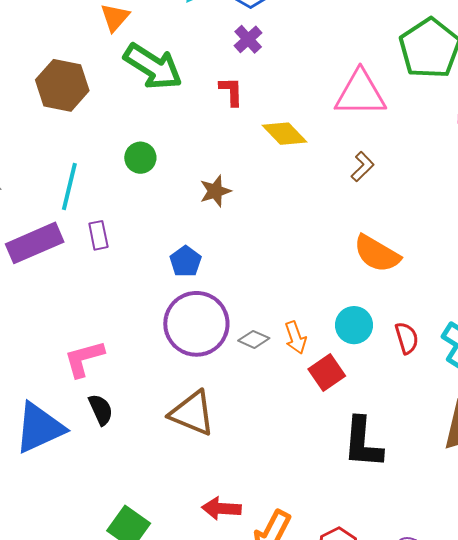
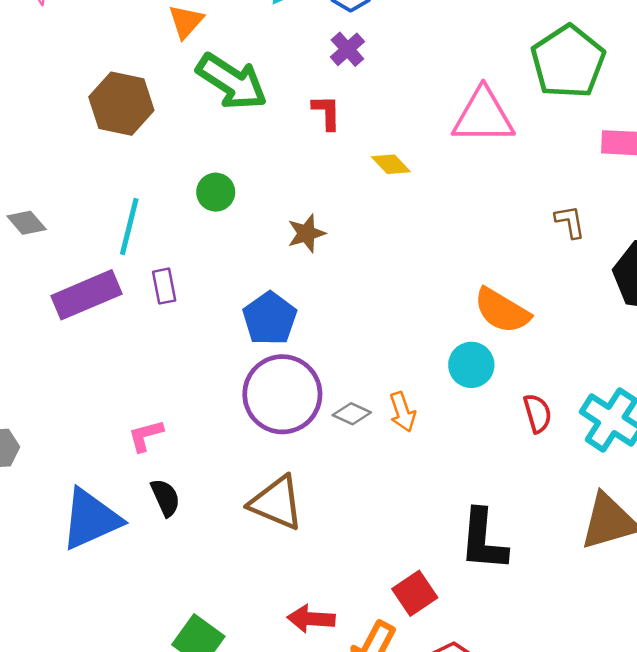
yellow diamond: (285, 134) -> (391, 164), size x0.7
brown L-shape: (363, 167) -> (570, 222), moved, turned -56
blue pentagon: (186, 261) -> (270, 319), size x1.4
cyan circle: (354, 325) -> (471, 365), moved
pink L-shape: (84, 359) -> (146, 436), size x0.7
red square: (327, 373) -> (415, 593), moved

